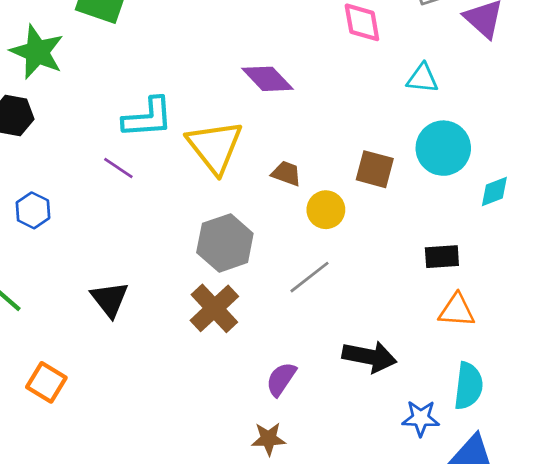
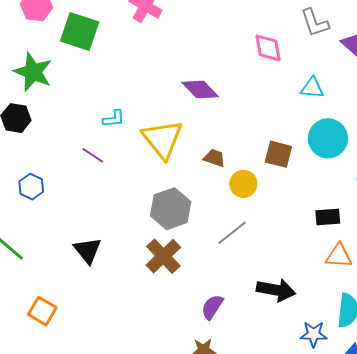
cyan L-shape: (148, 118) -> (114, 119), size x0.6

